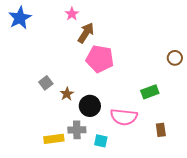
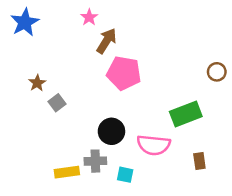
green rectangle: (150, 92) -> (186, 114), size x1.4
brown star: (67, 94) -> (37, 83), moved

